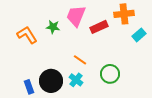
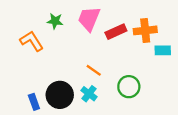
orange cross: (124, 14) -> (145, 30), moved
green star: (53, 27) -> (55, 21), moved
cyan rectangle: (139, 35) -> (163, 50), moved, turned 40

